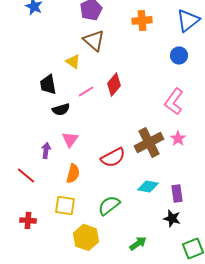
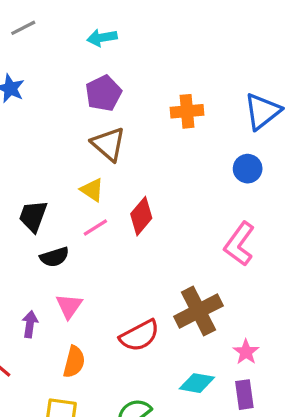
yellow triangle: (73, 61) -> (92, 190), moved
black trapezoid: (48, 84) -> (33, 216), turned 30
pink star: (178, 138) -> (246, 352), moved

